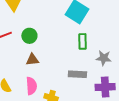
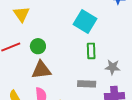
brown triangle: (32, 60) -> (41, 70), size x1.5

